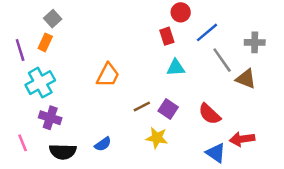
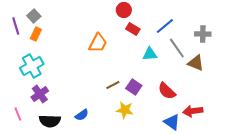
red circle: (181, 12) -> (124, 10), moved
gray square: (53, 19) -> (34, 16), moved
red rectangle: (167, 36) -> (133, 29), turned -40
purple line: (20, 50) -> (16, 26), moved
cyan triangle: (176, 68) -> (150, 54), moved
orange trapezoid: (108, 75) -> (98, 43), moved
purple cross: (50, 118) -> (40, 94), turned 36

